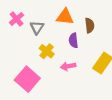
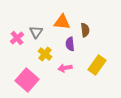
pink cross: (17, 19) -> (17, 38), moved

